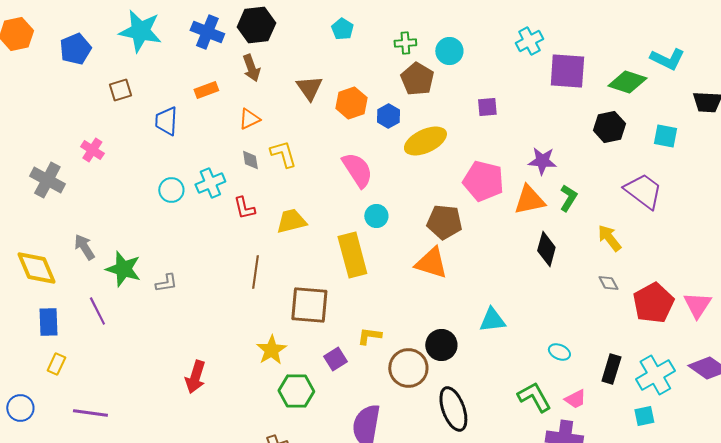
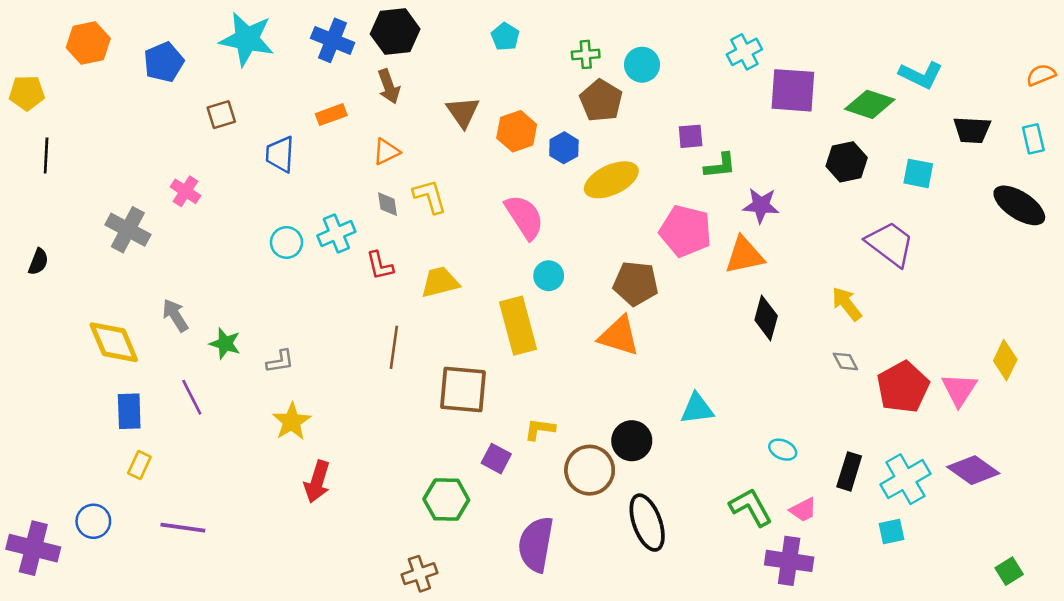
green L-shape: (568, 198) -> (720, 166), moved, turned 52
green star: (123, 269) -> (225, 344), size x0.7
yellow star: (271, 350) -> (292, 422), moved
purple square: (335, 359) -> (496, 459), turned -30

